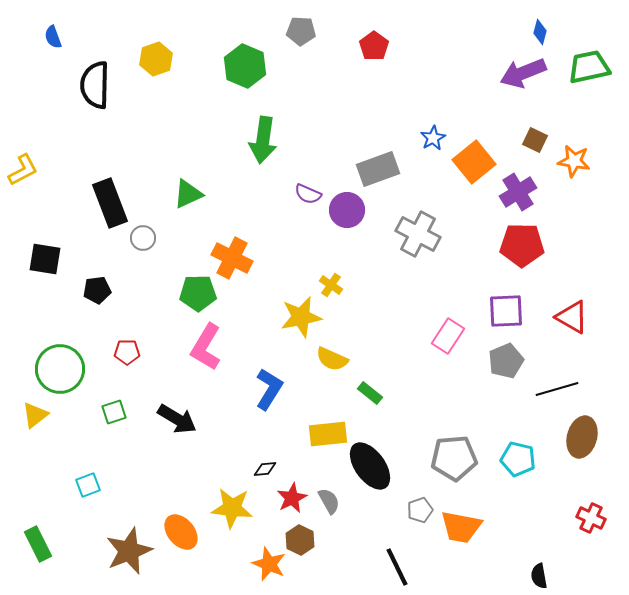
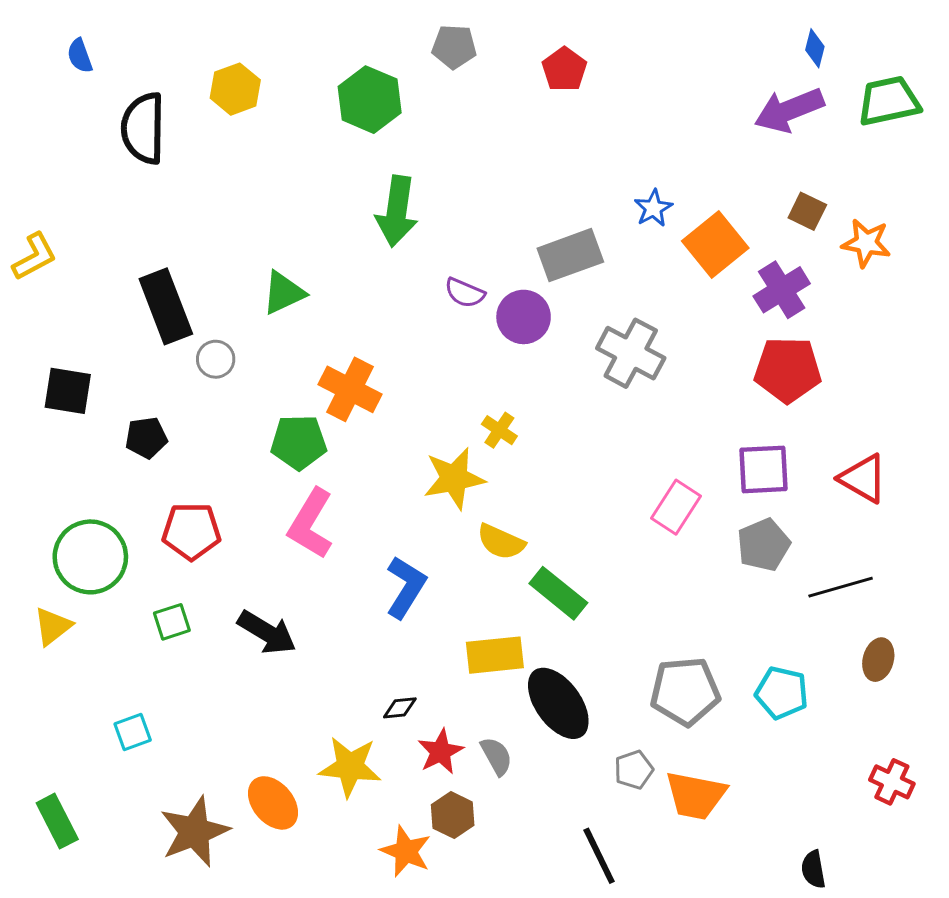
red pentagon: (127, 352) -> (191, 531), size x1.5
green rectangle: (370, 393) -> (558, 593), size x1.5
brown ellipse: (582, 437) -> (878, 660), size x0.7

